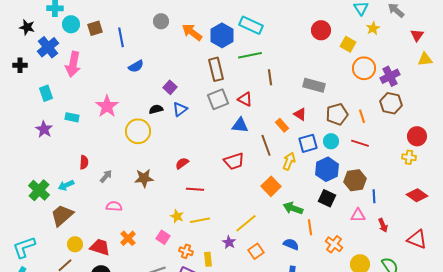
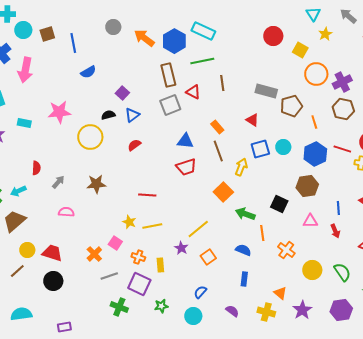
red triangle: (245, 99) -> (193, 92), moved
pink star: (107, 106) -> (59, 112), turned 30
brown pentagon: (337, 114) -> (291, 106), moved
blue triangle: (240, 125) -> (185, 141), moved
orange rectangle: (282, 125) -> (217, 127), moved
red line: (360, 143) -> (342, 149), moved
red semicircle: (182, 163) -> (134, 145), moved
blue hexagon: (327, 169) -> (315, 154), moved
blue line: (374, 196) -> (338, 208), moved
orange cross: (128, 238) -> (94, 254), moved

